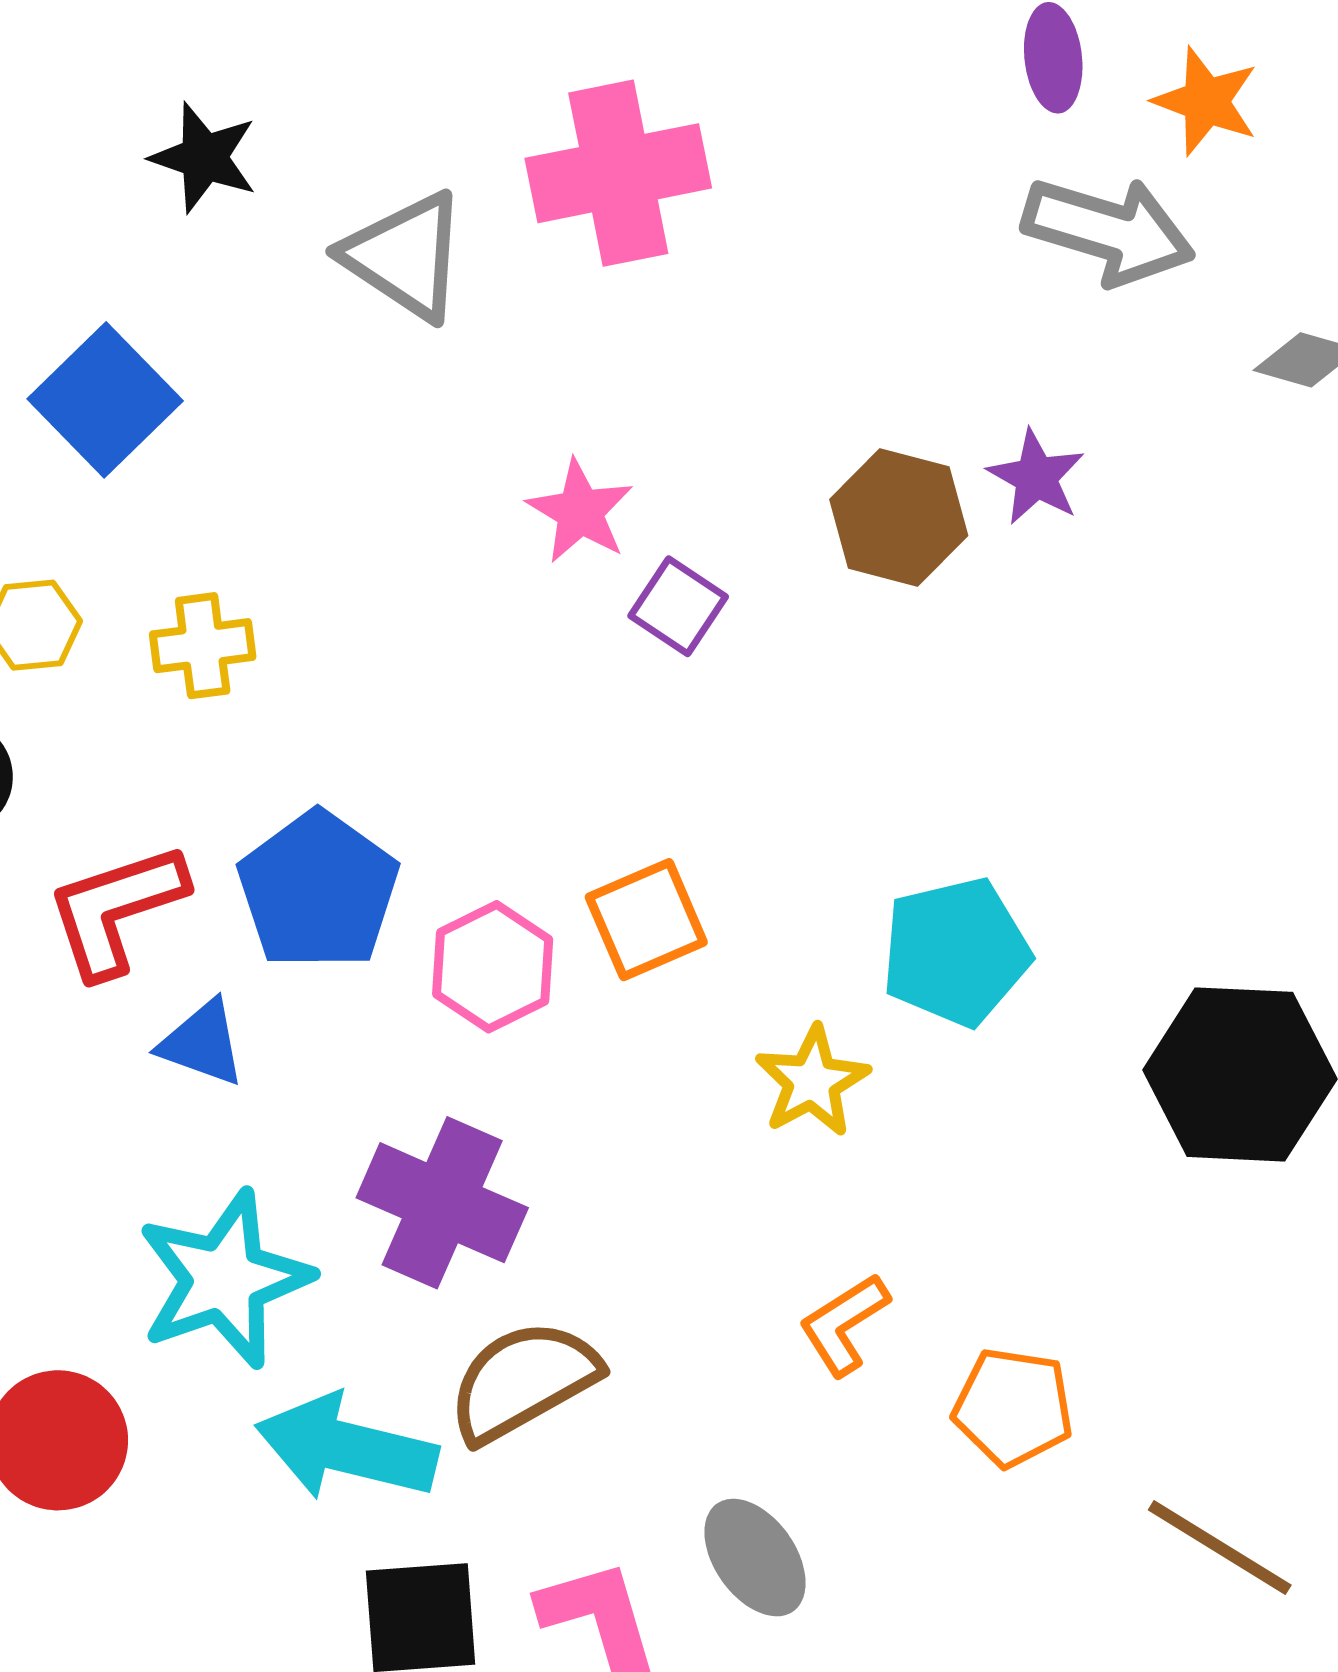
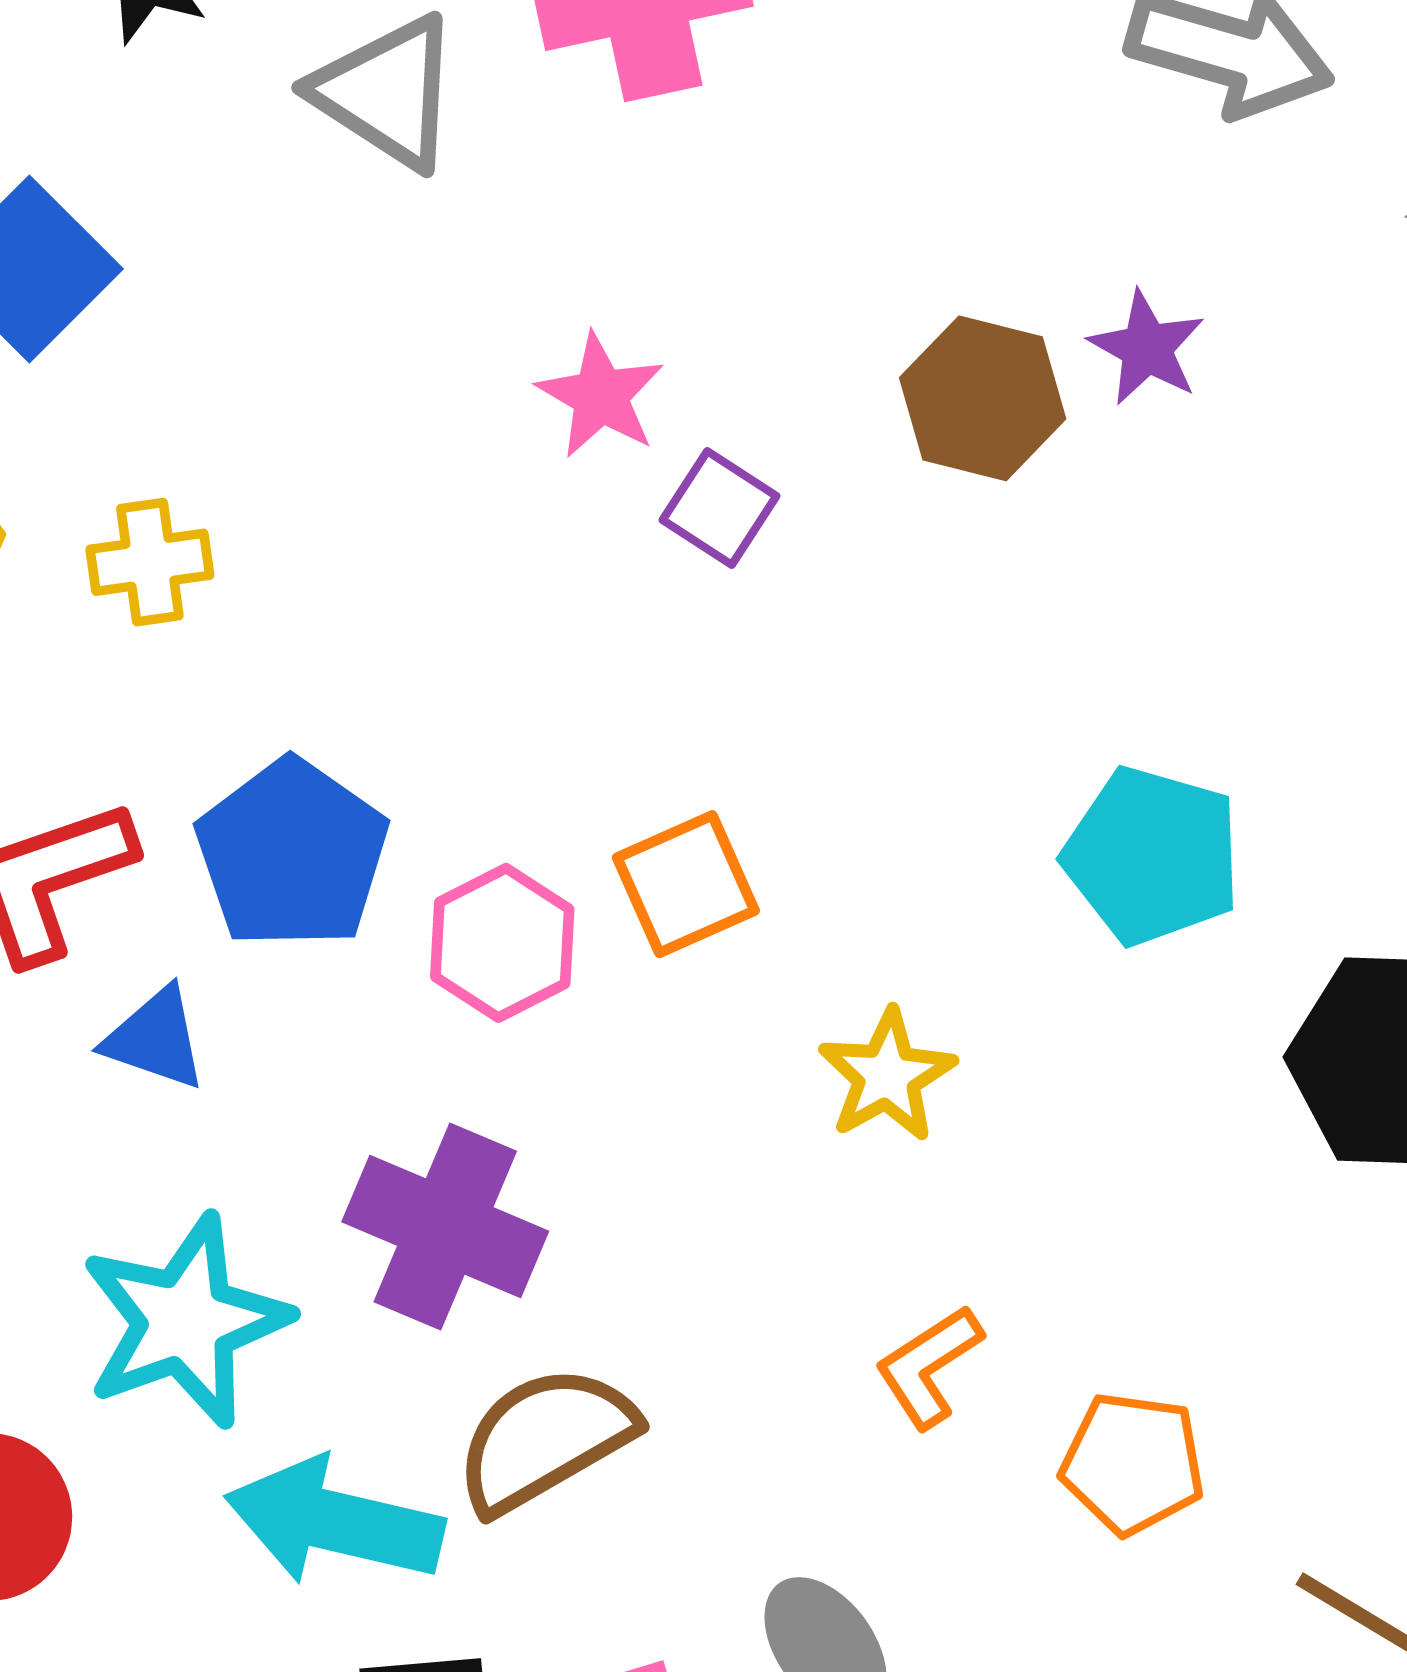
cyan pentagon: (956, 952) -> (1152, 856), moved, turned 30

